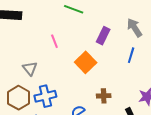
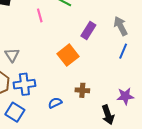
pink line: (54, 41) -> (40, 15), moved
blue line: (131, 55) -> (123, 51), moved

